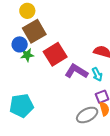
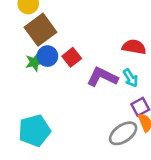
blue circle: (20, 44) -> (47, 56), moved
red square: (55, 54) -> (72, 57), size x0.6

